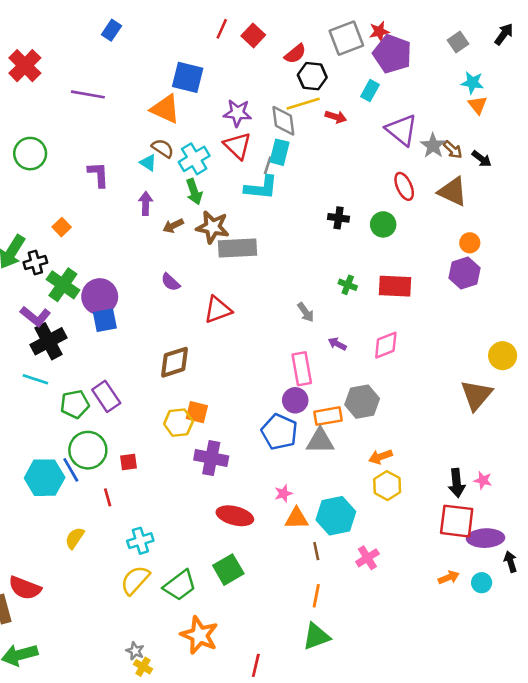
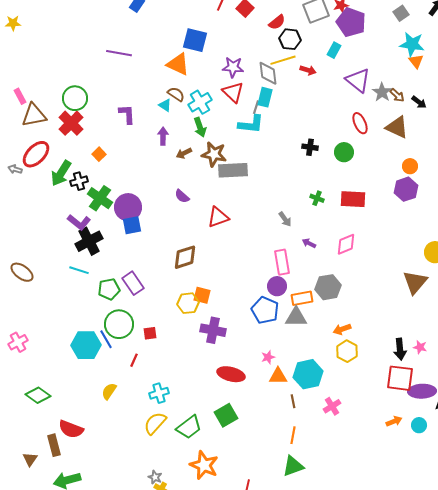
red cross: (25, 66) -> (71, 123), moved
cyan star: (472, 83) -> (412, 44), size x1.4
red line: (108, 497) -> (134, 360), turned 40

